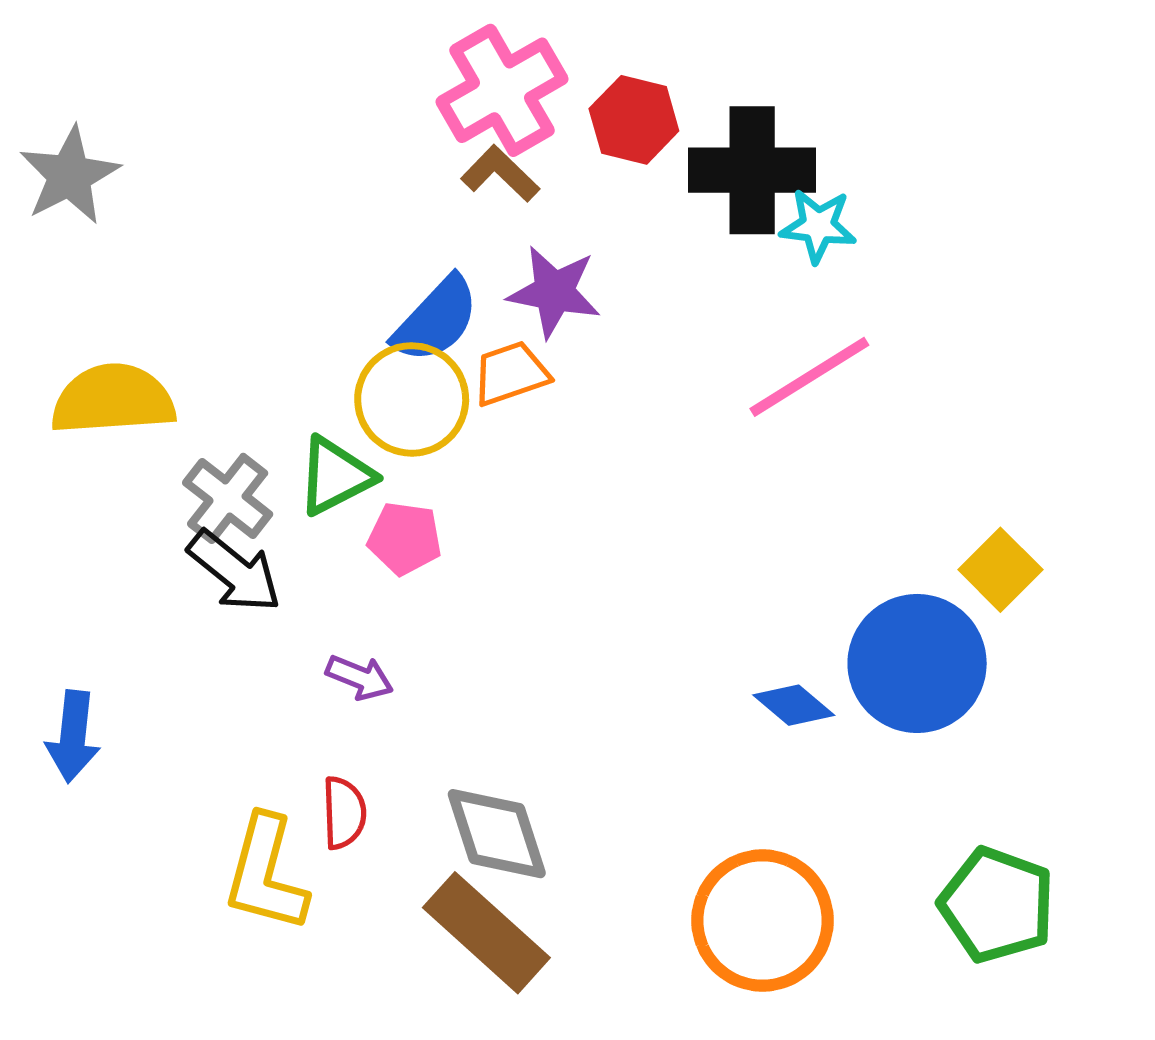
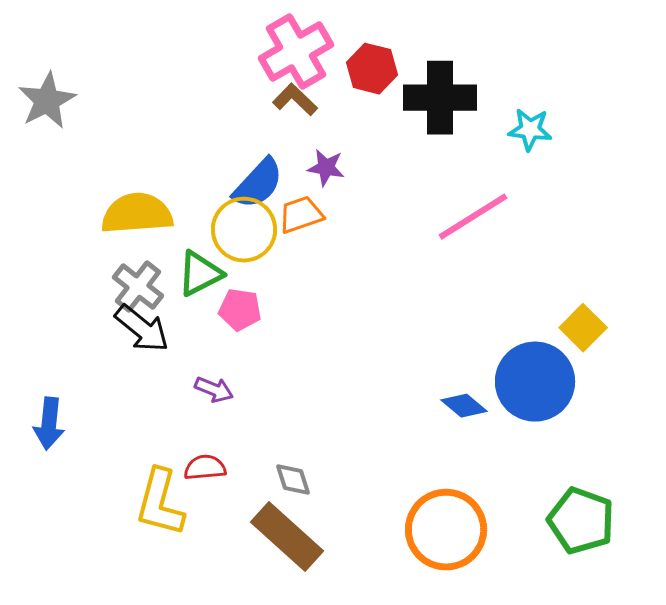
cyan star: (818, 226) -> (530, 130), moved
purple star: (554, 292) -> (326, 168), size x0.7
yellow semicircle: (113, 399) -> (137, 214), moved
red semicircle: (344, 813) -> (205, 468), turned -93
gray diamond: (497, 834) -> (293, 480), size x0.6

